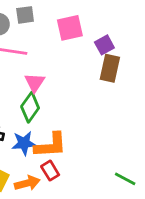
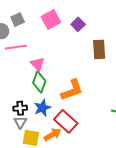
brown rectangle: (110, 68) -> (99, 49), moved
orange L-shape: (51, 145) -> (72, 90), moved
red rectangle: (50, 171) -> (66, 121), size x1.6

